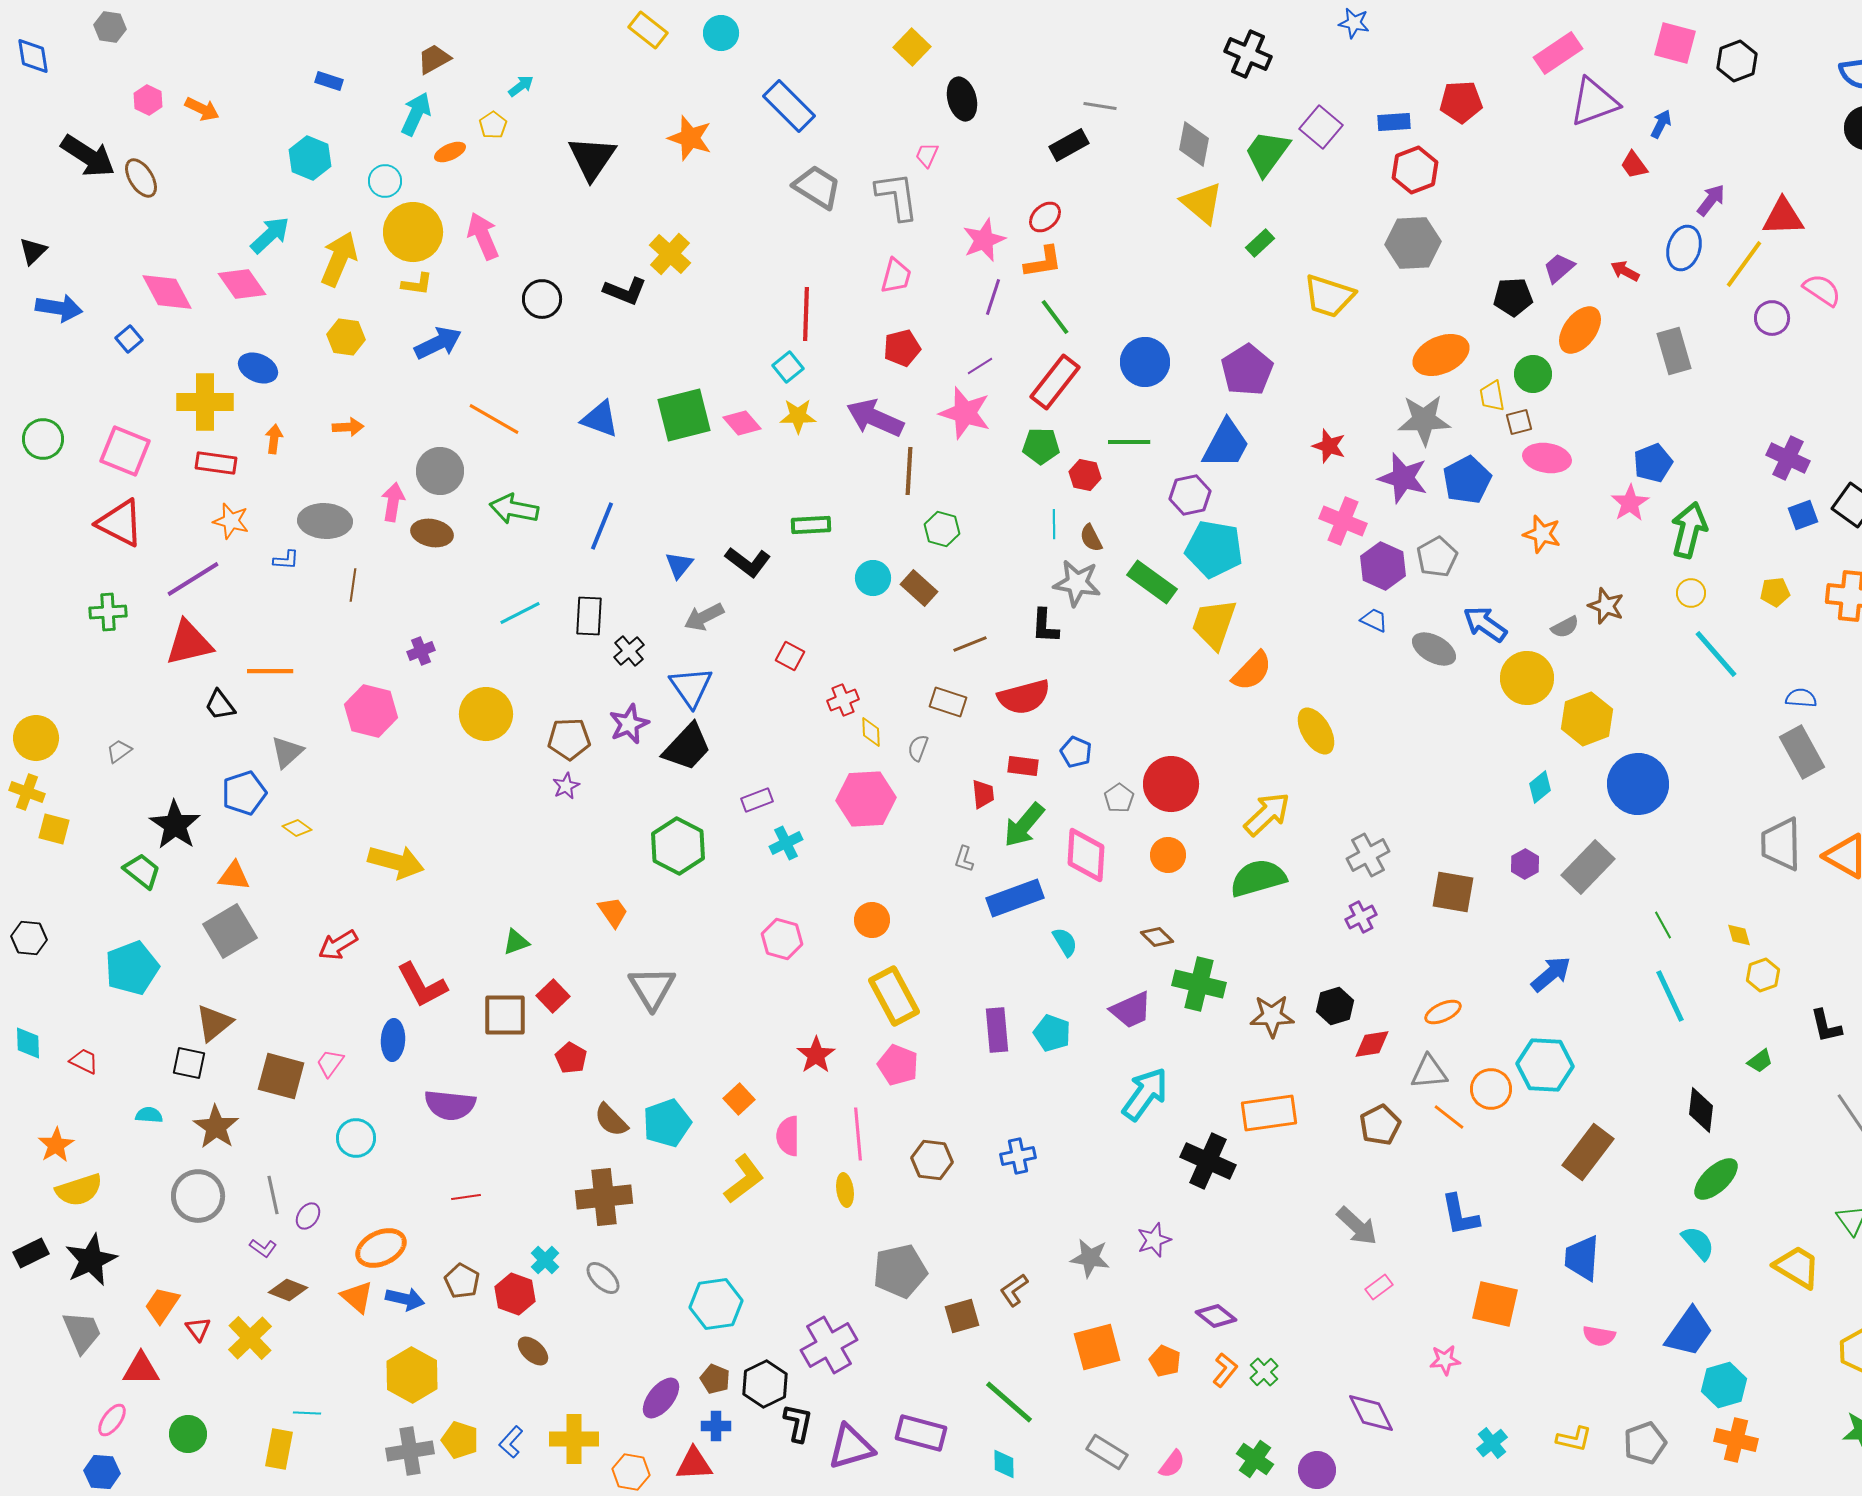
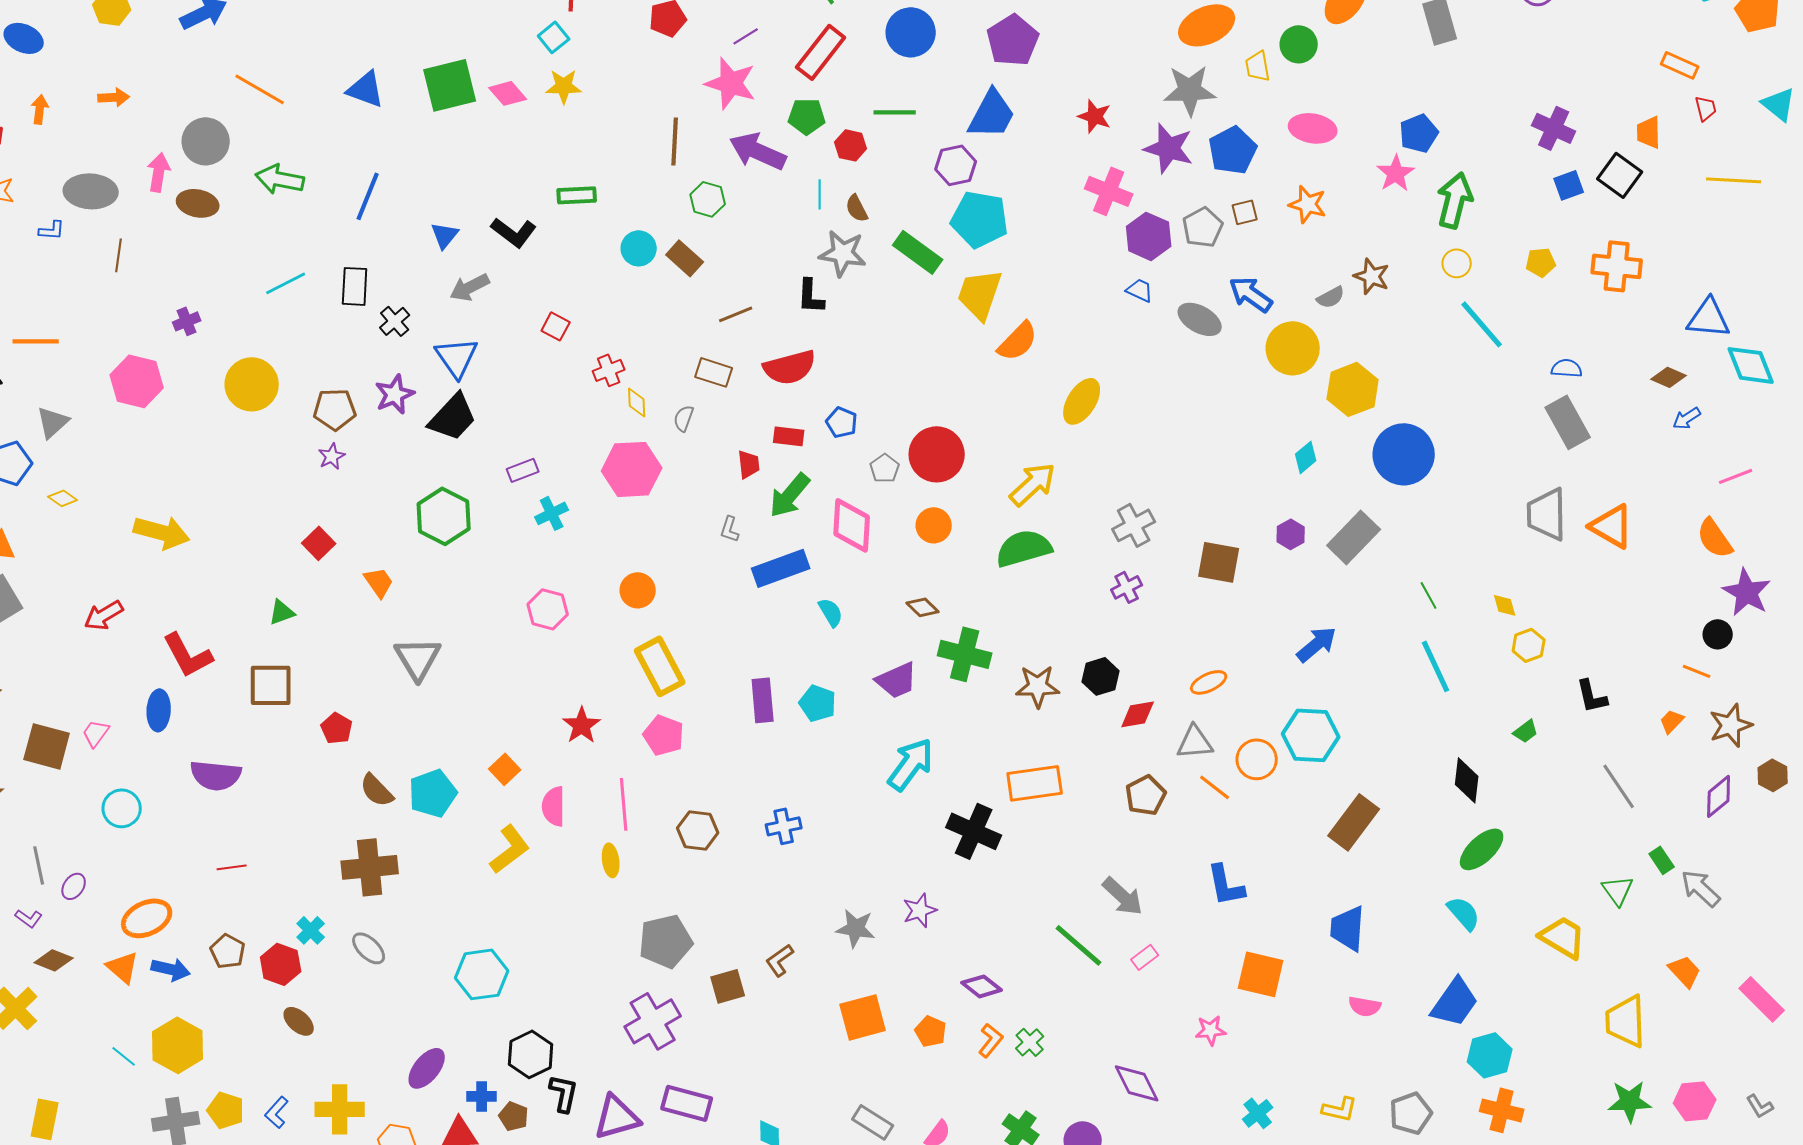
purple arrow: (875, 418) -> (758, 151), moved
brown square: (1519, 422) -> (1245, 212), moved
yellow ellipse: (1316, 731) -> (1082, 401), turned 63
red square: (553, 996) -> (319, 543), moved
purple cross: (829, 1345) -> (653, 1021), moved
brown pentagon: (715, 1379) -> (514, 1116), moved
green line: (1009, 1402) -> (1079, 945), moved
cyan line: (307, 1413) -> (124, 1056), moved, turned 36

